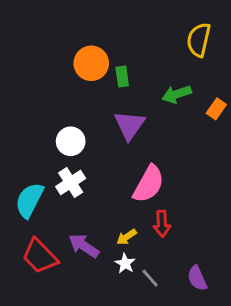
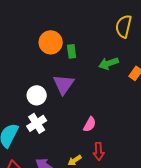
purple triangle: (130, 125) -> (64, 84), moved
pink semicircle: (149, 184) -> (90, 124), size x0.6

